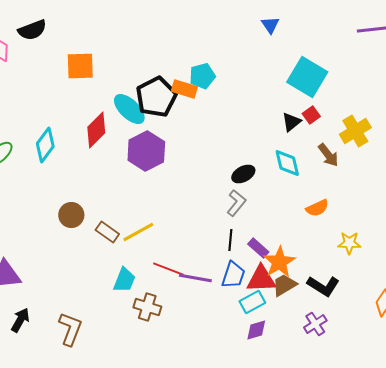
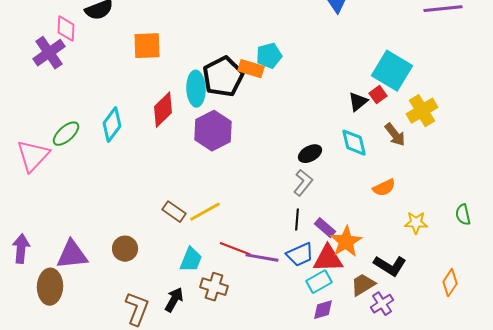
cyan square: (307, 77) -> (392, 71), moved
cyan ellipse: (129, 109) -> (196, 89), turned 44
brown circle: (71, 215) -> (125, 249), moved
blue trapezoid: (233, 275) -> (300, 255), turned 48
brown trapezoid: (284, 285) -> (363, 285), moved
black arrow: (20, 320) -> (174, 300), moved

